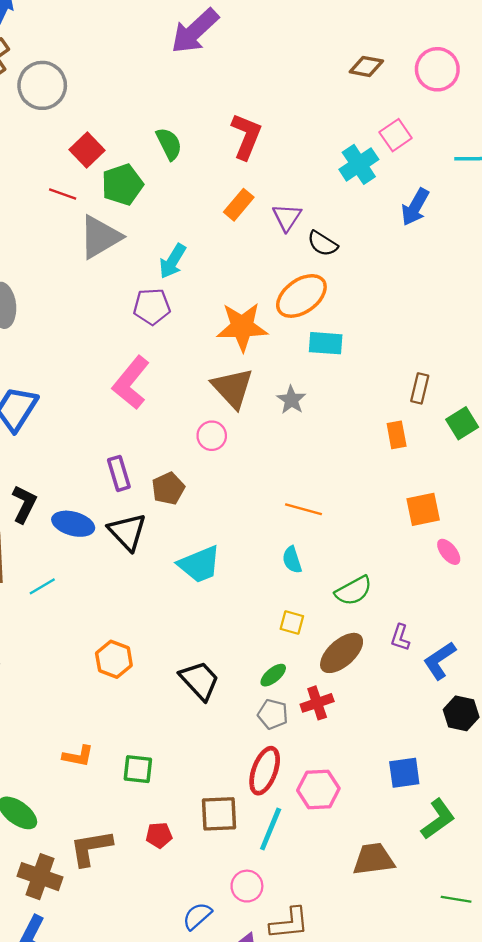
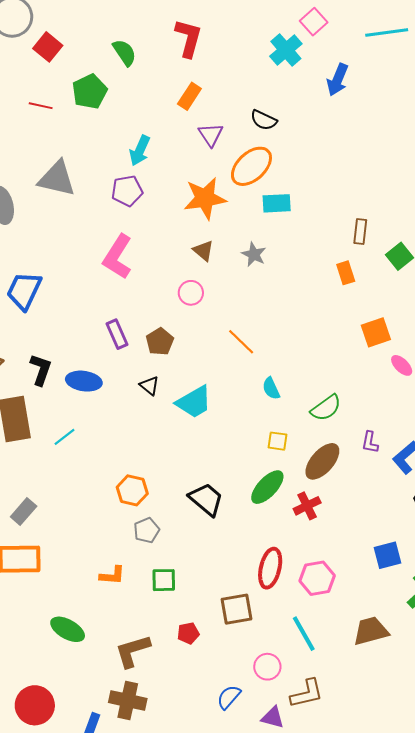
red square: (87, 150) -> (48, 47), moved
purple triangle: (287, 217) -> (211, 135), moved
gray triangle: (100, 237) -> (57, 179), moved, turned 51
brown triangle: (233, 388) -> (203, 251), size x0.6
orange line: (304, 509) -> (241, 342), moved, turned 36
black triangle: (127, 532) -> (149, 386), moved, size x0.6
green ellipse: (273, 675) -> (267, 487), size x1.6
gray pentagon: (273, 714) -> (147, 530), moved, turned -30
cyan line: (271, 829) -> (304, 634), moved, turned -45
brown cross: (40, 877) -> (128, 701), moved

